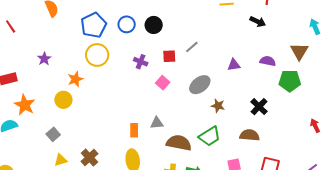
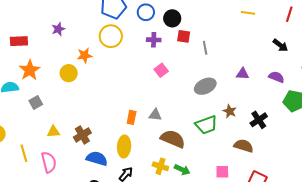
black arrow: (258, 22) -> (280, 45), moved
gray line: (192, 47) -> (205, 48), turned -72
red square: (169, 56) -> (184, 36), moved
purple cross: (141, 62) -> (154, 40), moved, turned -32
pink square: (163, 83) -> (161, 70), moved
brown star: (218, 106) -> (230, 111), moved
gray square: (53, 134) -> (36, 102), moved
green trapezoid: (210, 136) -> (206, 125), moved

